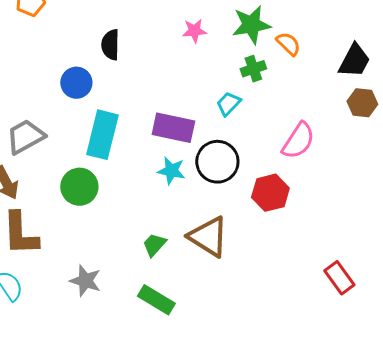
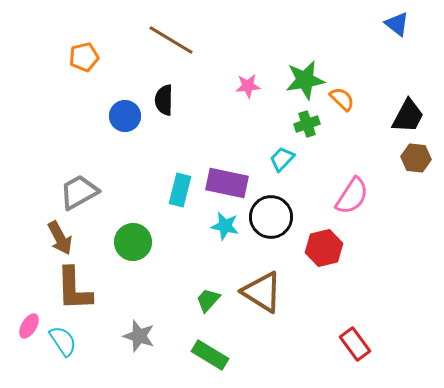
blue circle: (76, 83) -> (125, 116), moved
cyan rectangle: (102, 135) -> (180, 190), moved, size x0.7
red rectangle: (339, 278) -> (355, 344), moved

